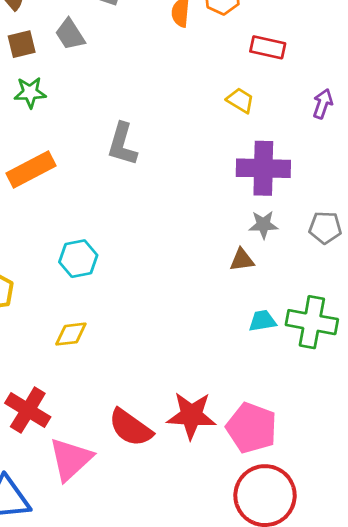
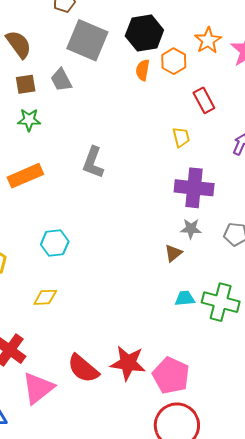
red rectangle: (268, 47) -> (204, 100), turned 45
yellow trapezoid: (240, 100) -> (181, 137), turned 40
brown triangle: (242, 260) -> (173, 253), turned -36

